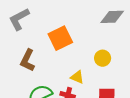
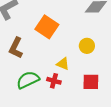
orange square: (60, 38) -> (47, 27), turned -30

